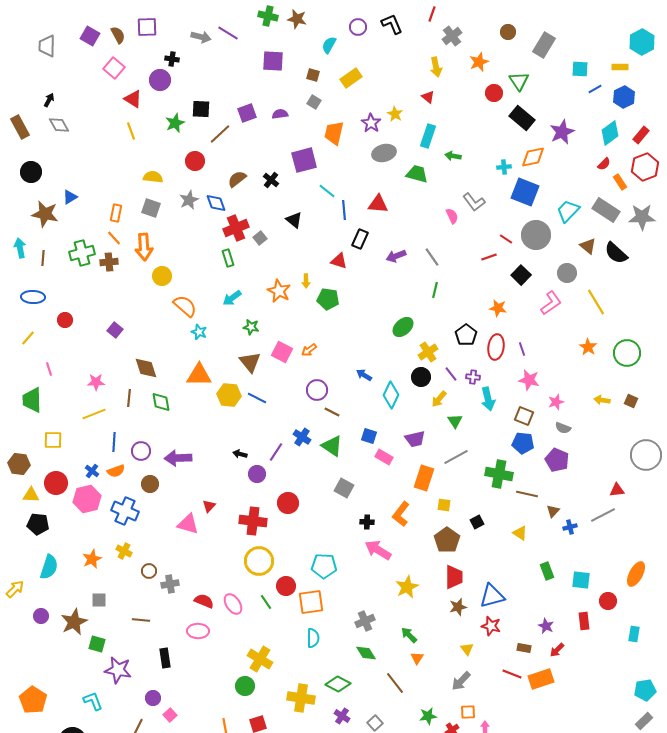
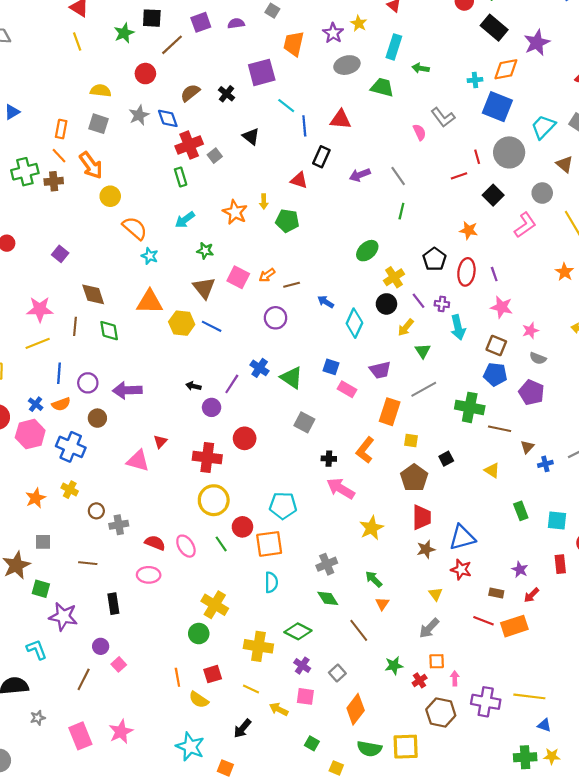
red line: (506, 239) -> (477, 157), turned 40
orange arrow: (144, 247) -> (91, 165), turned -32
pink star: (96, 382) -> (40, 309), size x1.4
brown line: (332, 412) -> (292, 285), moved, turned -42

